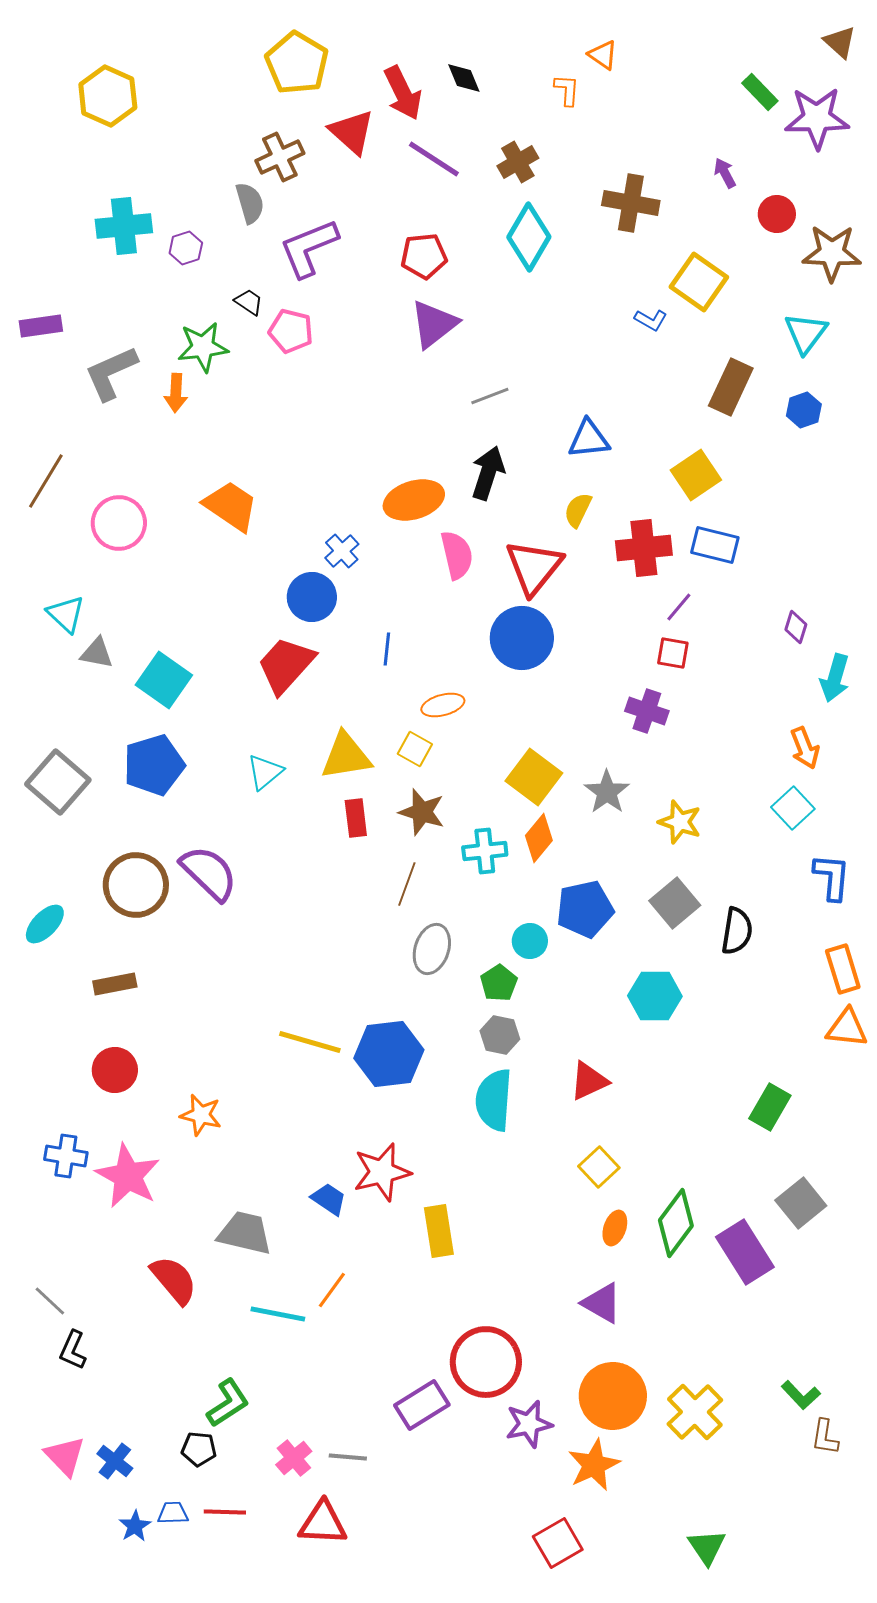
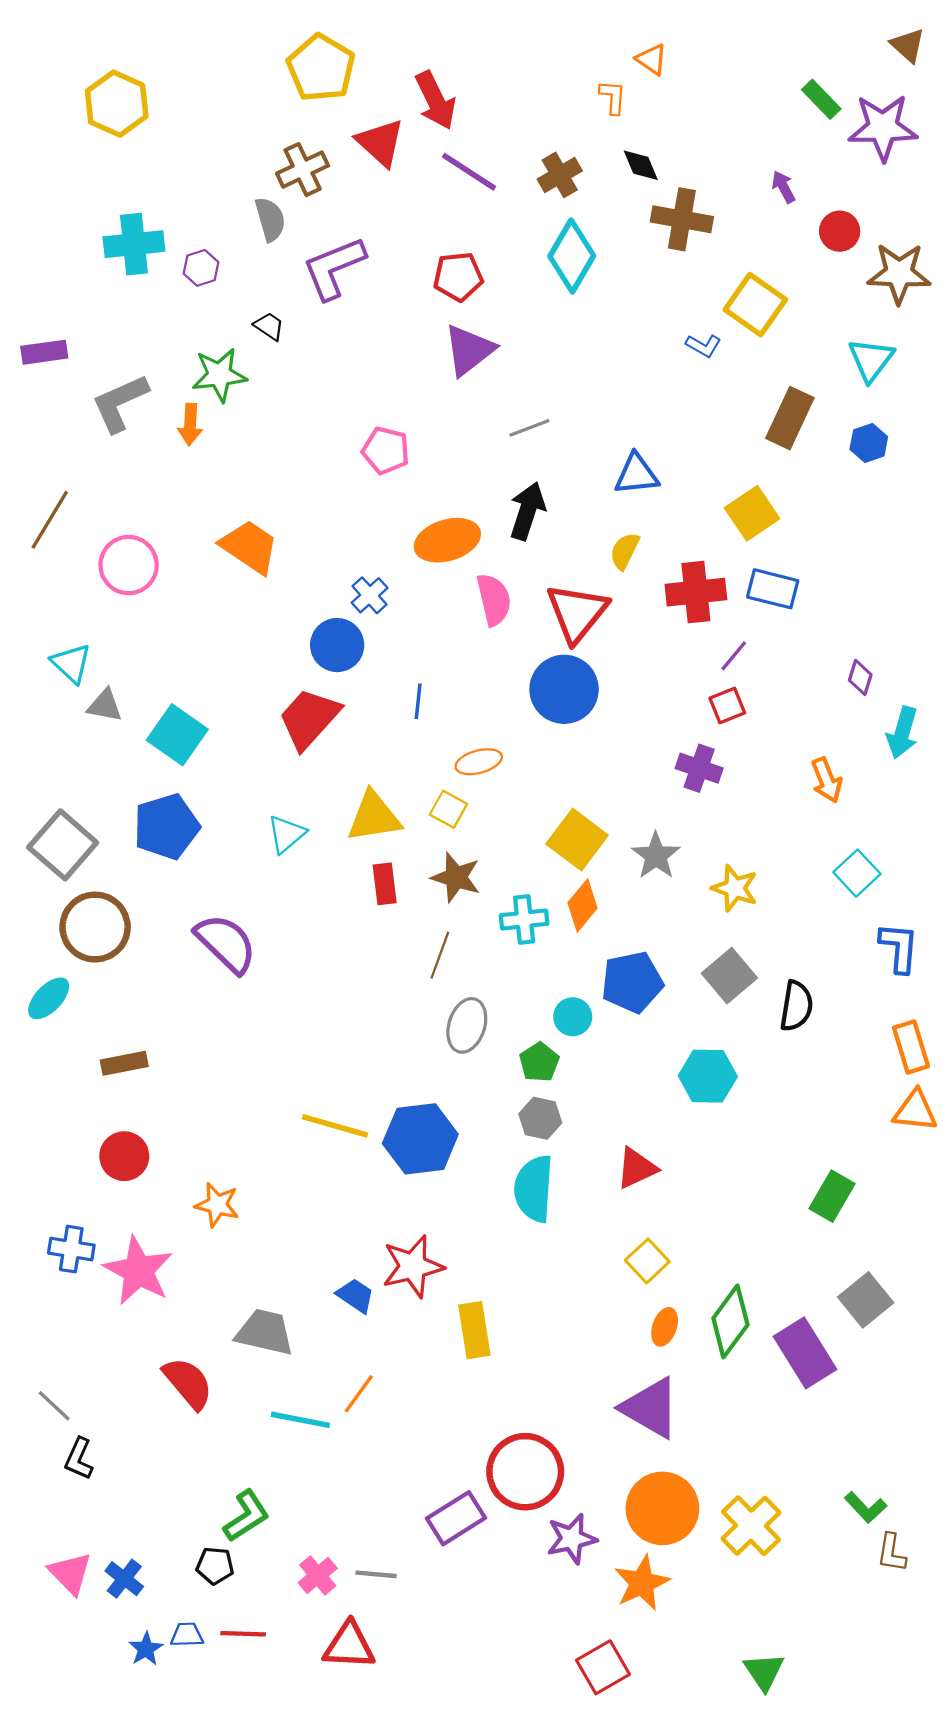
black diamond: (464, 78) -> (641, 165), moved
pink pentagon: (291, 331) -> (386, 451), moved
red square: (673, 653) -> (727, 706), turned -32
orange arrow: (805, 748) -> (827, 780), moved
brown circle: (136, 885) -> (95, 927), moved
purple triangle: (602, 1303) -> (651, 1408), size x1.4

